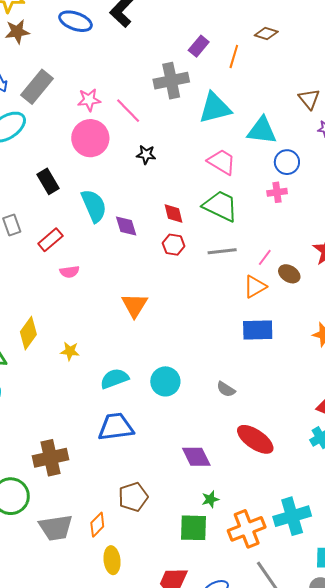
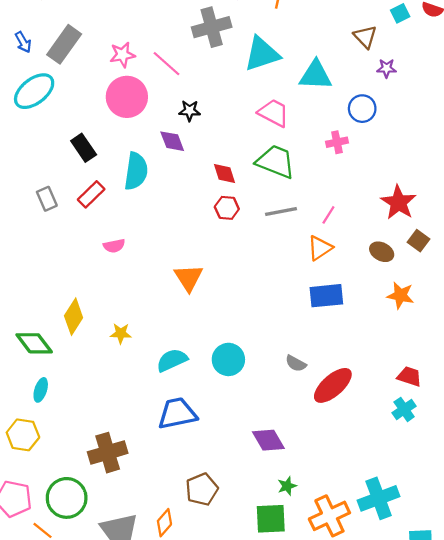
blue circle: (287, 162) -> (362, 109), moved
cyan semicircle: (94, 206) -> (136, 171), turned 36
purple diamond: (126, 226) -> (172, 141), moved
red rectangle: (50, 240) -> (91, 194), moved
brown ellipse: (289, 274) -> (382, 252), moved
red ellipse: (255, 439) -> (333, 385), moved, turned -72

